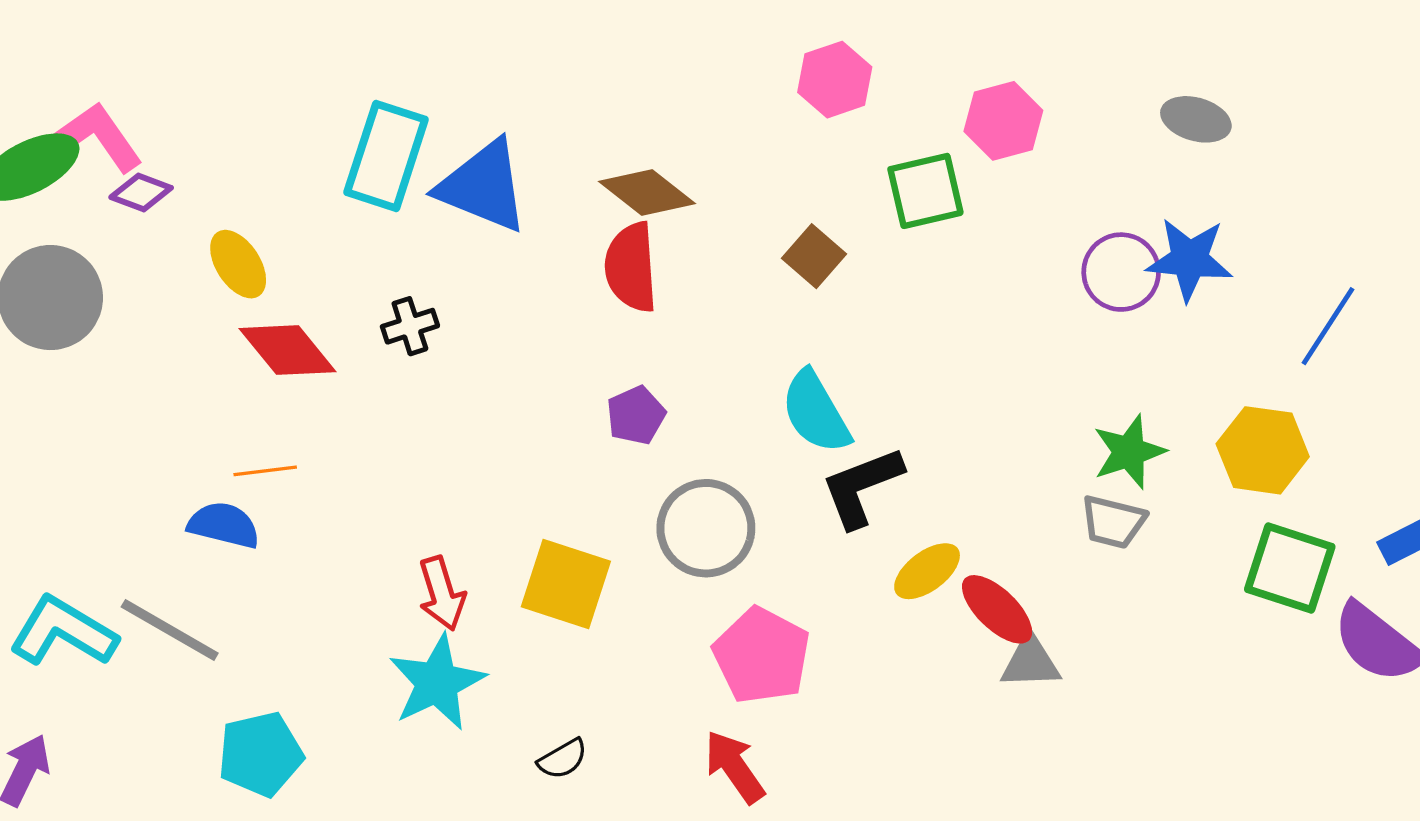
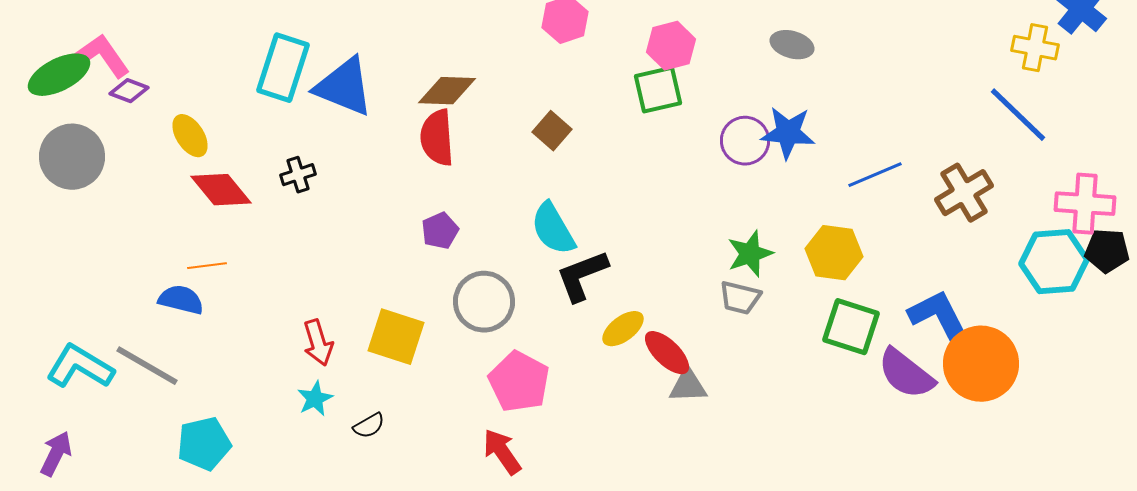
green square: (925, 191) -> (658, 90), moved
brown diamond: (647, 193) -> (447, 91), turned -36
blue line: (1328, 326) -> (875, 175), turned 34
cyan star: (437, 683) -> (315, 399), size x0.6
black semicircle: (563, 759) -> (369, 426), moved

